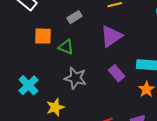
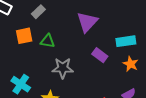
gray rectangle: (74, 17) -> (38, 12), moved

